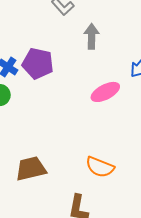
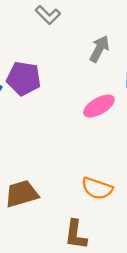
gray arrow: (92, 36) -> (99, 49), moved, turned 30

